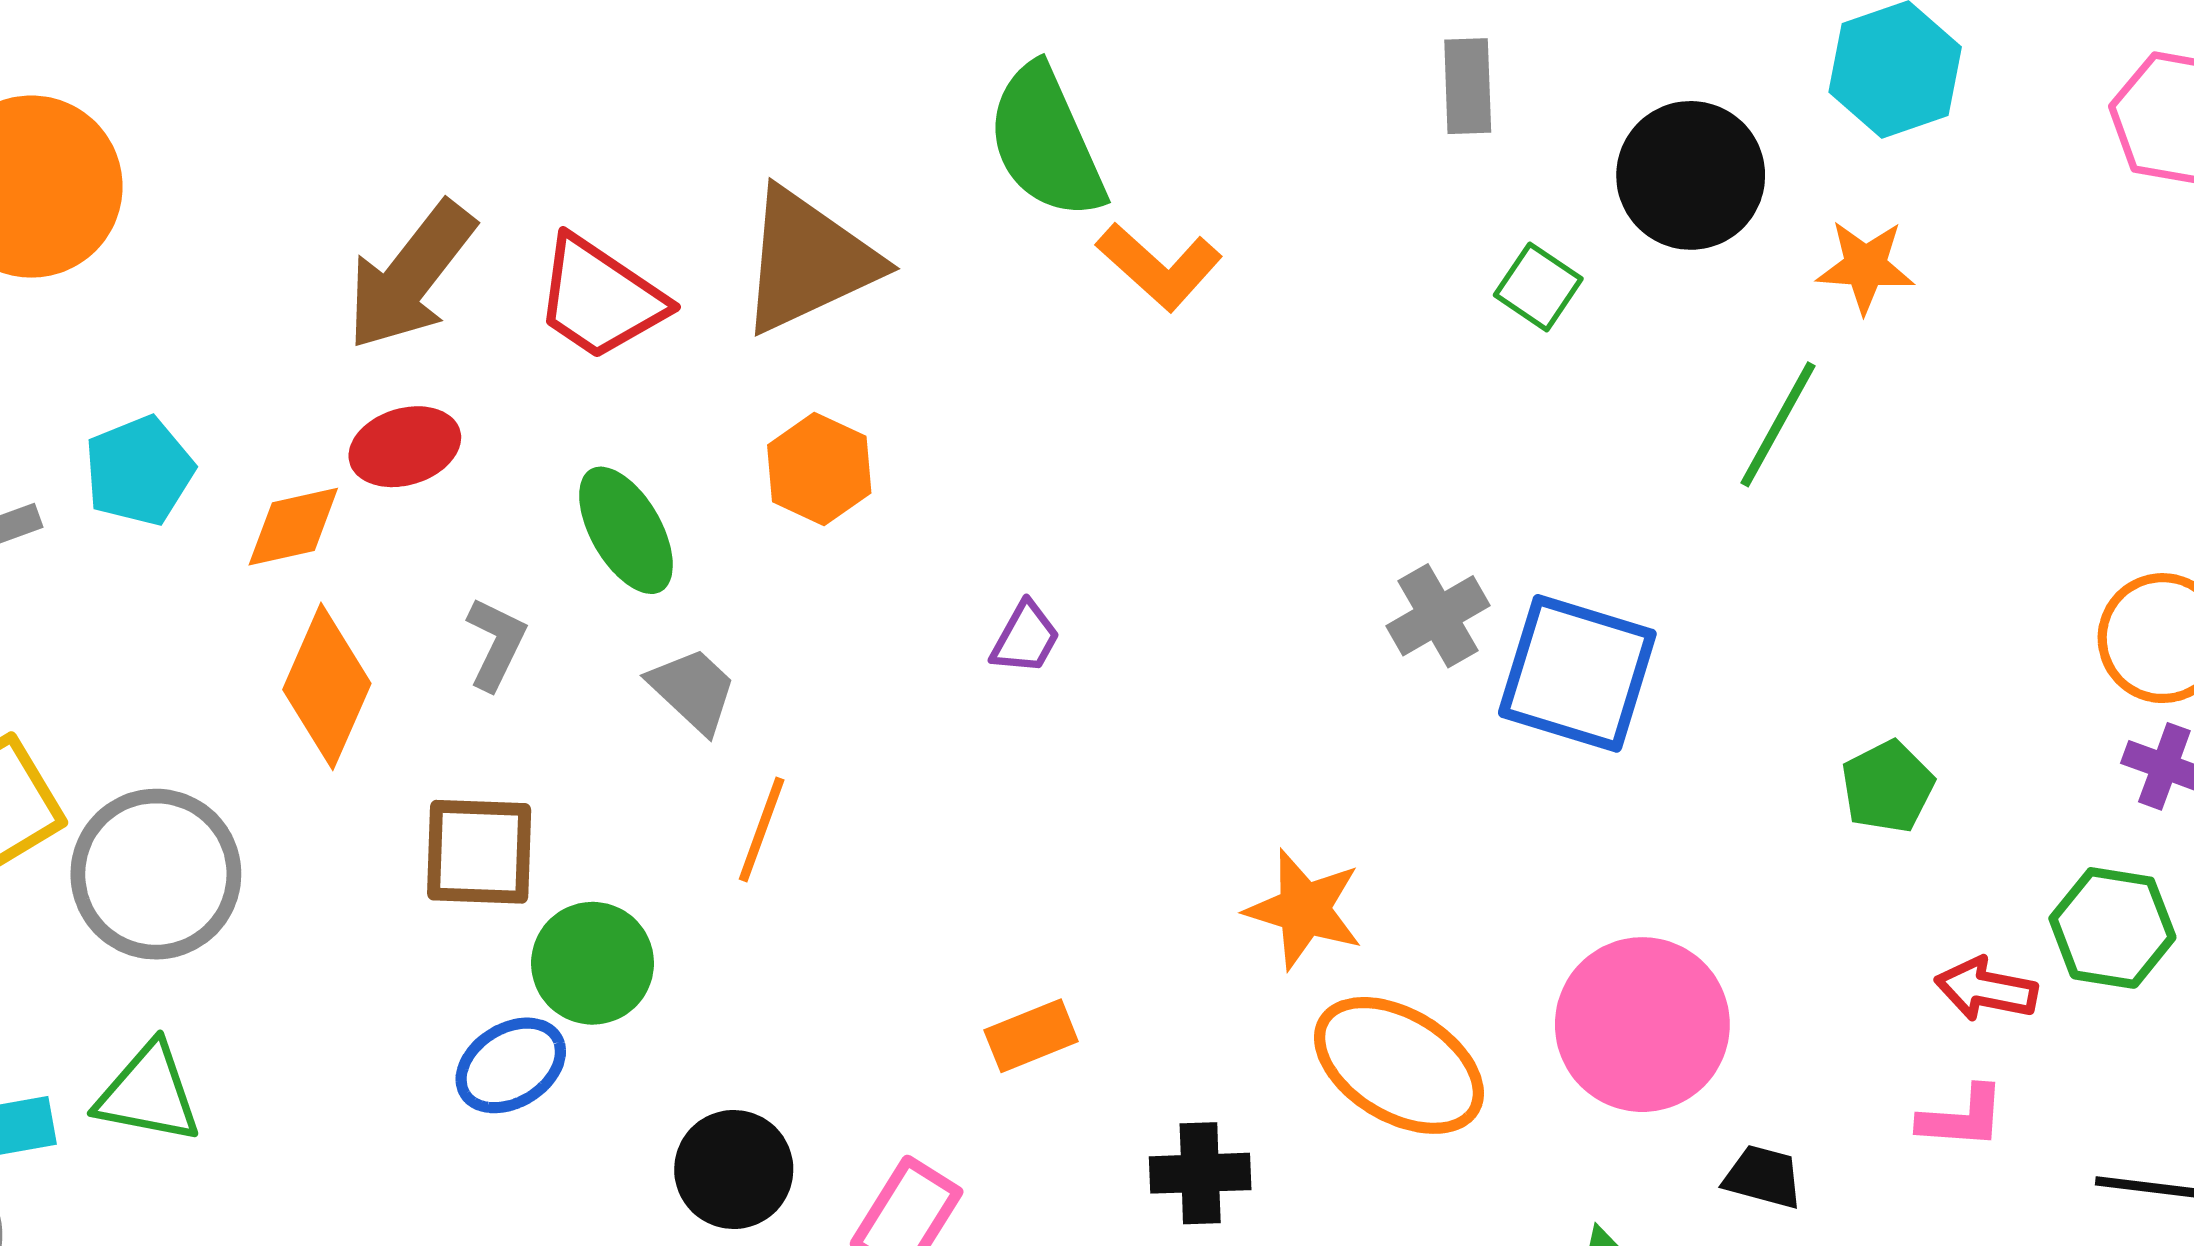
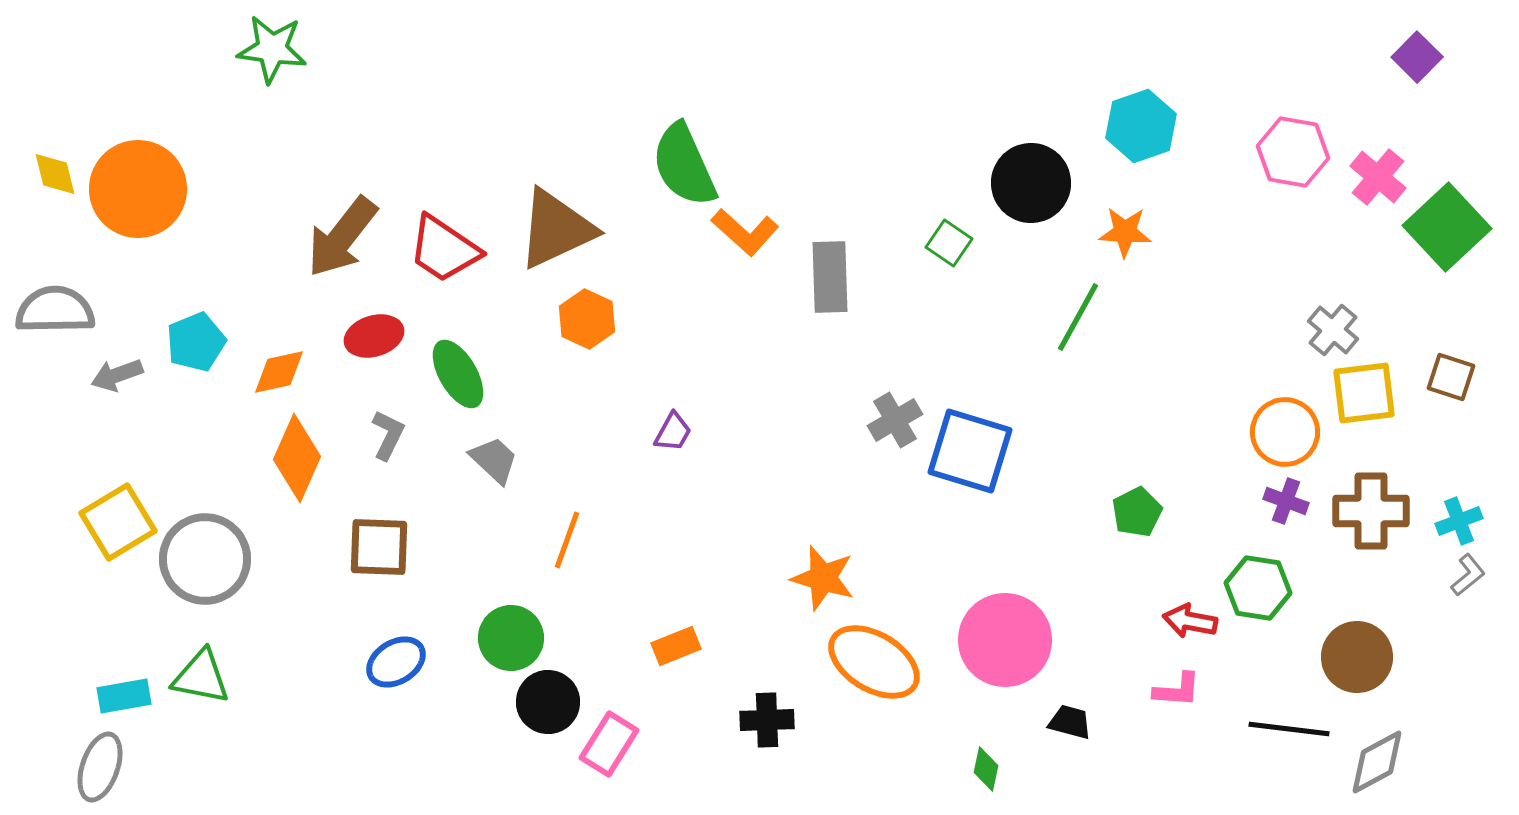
gray rectangle: (1468, 86) -> (830, 277), moved, size x1.4
red ellipse: (405, 447) -> (374, 336), moved
orange hexagon: (819, 469) -> (587, 319), moved
orange line: (762, 829) -> (567, 540), moved
green circle: (593, 963) -> (511, 638), moved
black circle: (734, 1169) -> (548, 702), moved

